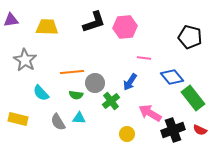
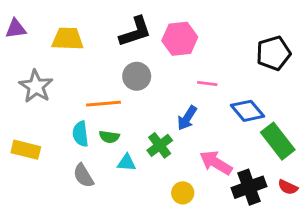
black pentagon: (190, 37) -> (273, 53), turned -30
gray circle: (95, 83) -> (137, 76), moved
cyan semicircle: (41, 93) -> (81, 134), moved, turned 36
cyan triangle: (79, 118) -> (127, 163), moved
yellow rectangle: (18, 119) -> (26, 150), moved

